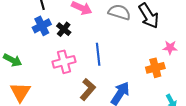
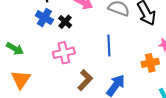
blue cross: (42, 26) -> (44, 18), turned -36
blue line: (98, 54) -> (109, 45), moved

